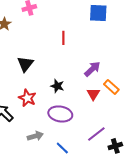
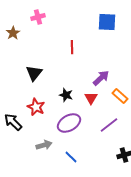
red triangle: (93, 94) -> (91, 98), moved
purple ellipse: (60, 114) -> (69, 123), turned -40
purple line: (96, 134) -> (109, 125), moved

